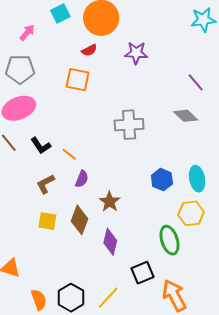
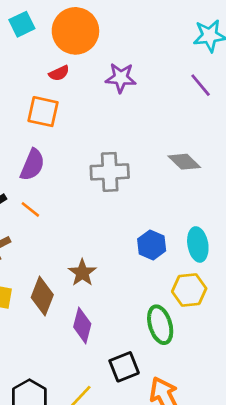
purple line: (196, 82) -> (201, 85), moved
purple semicircle: (82, 179) -> (32, 165), moved, size x1.4

